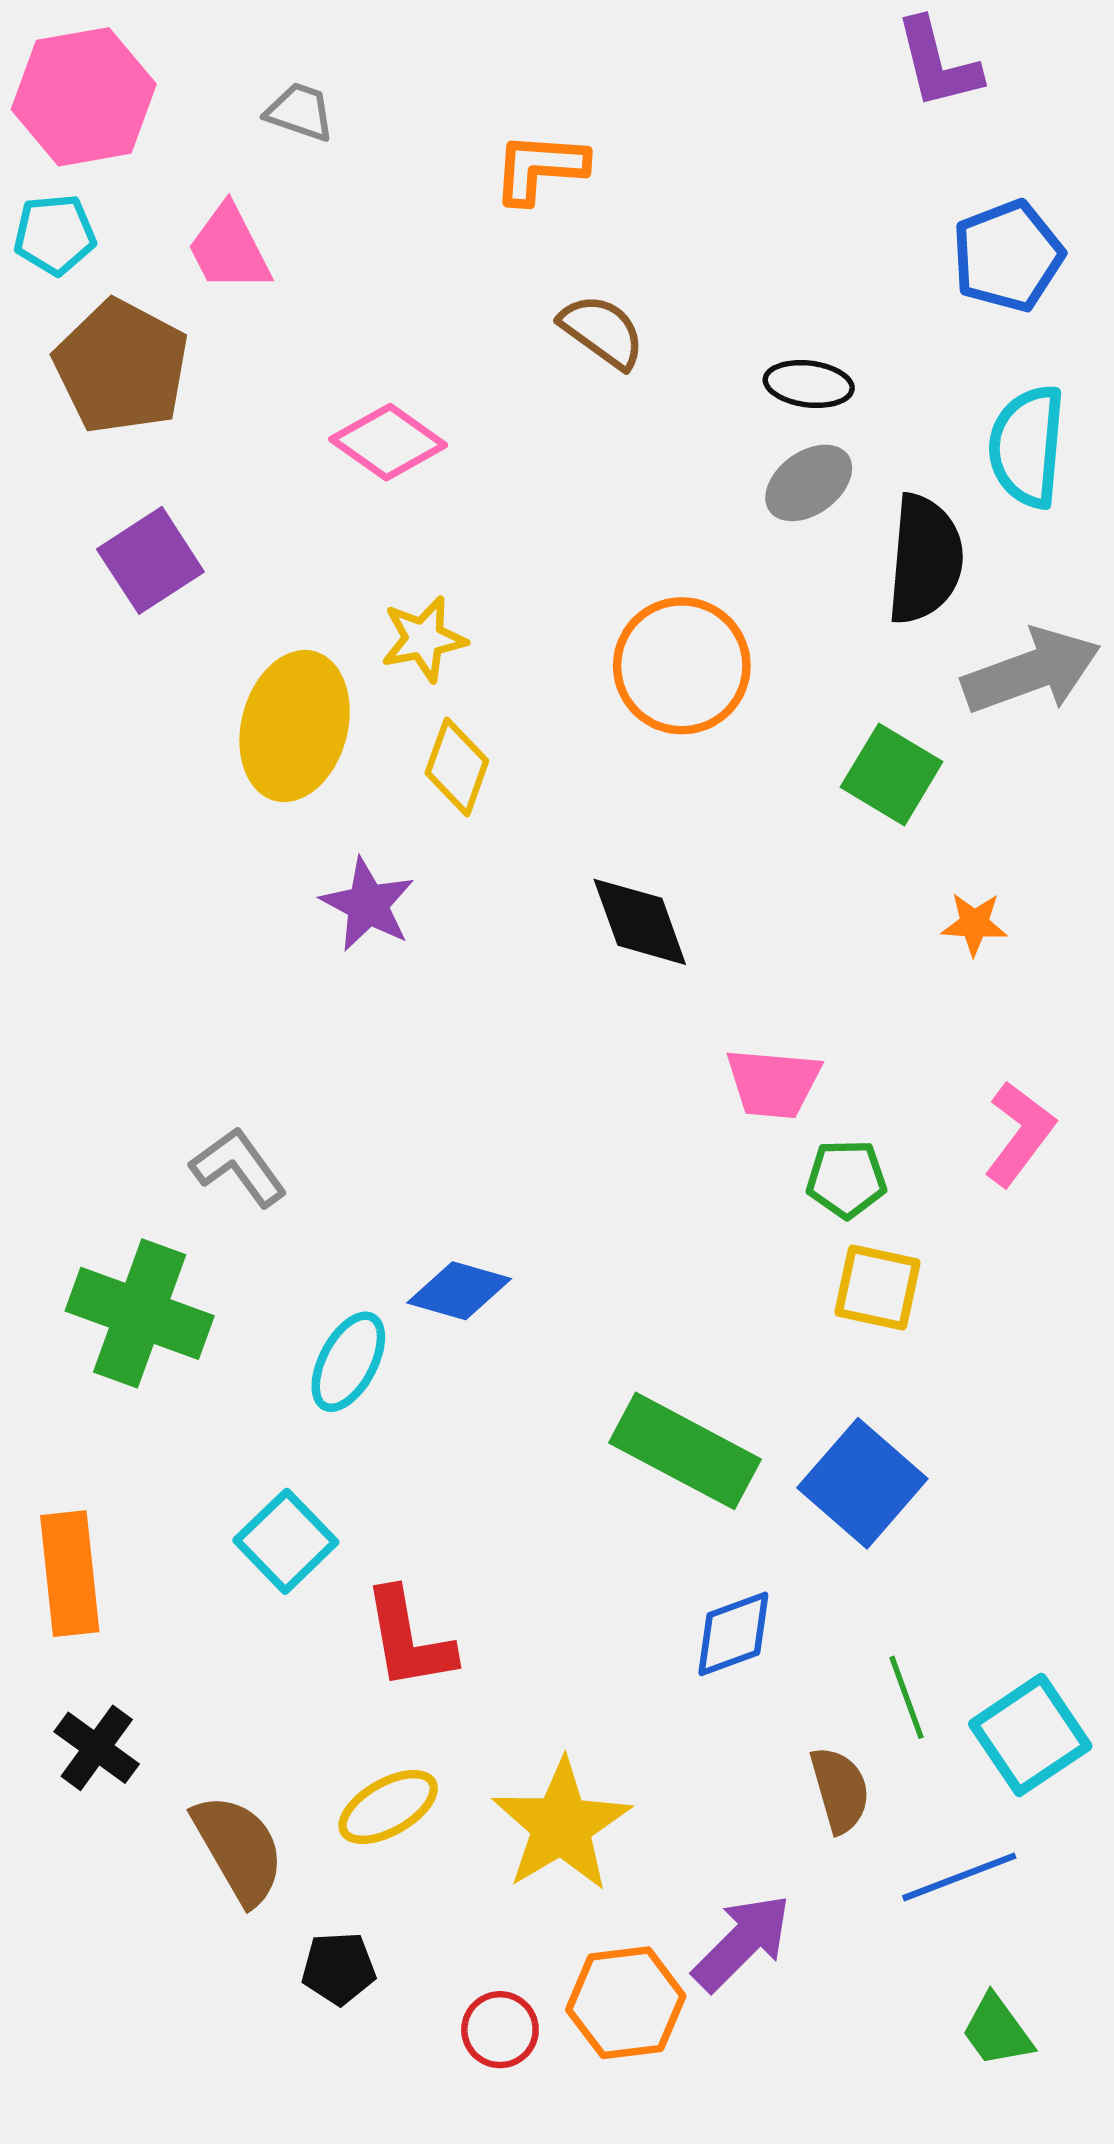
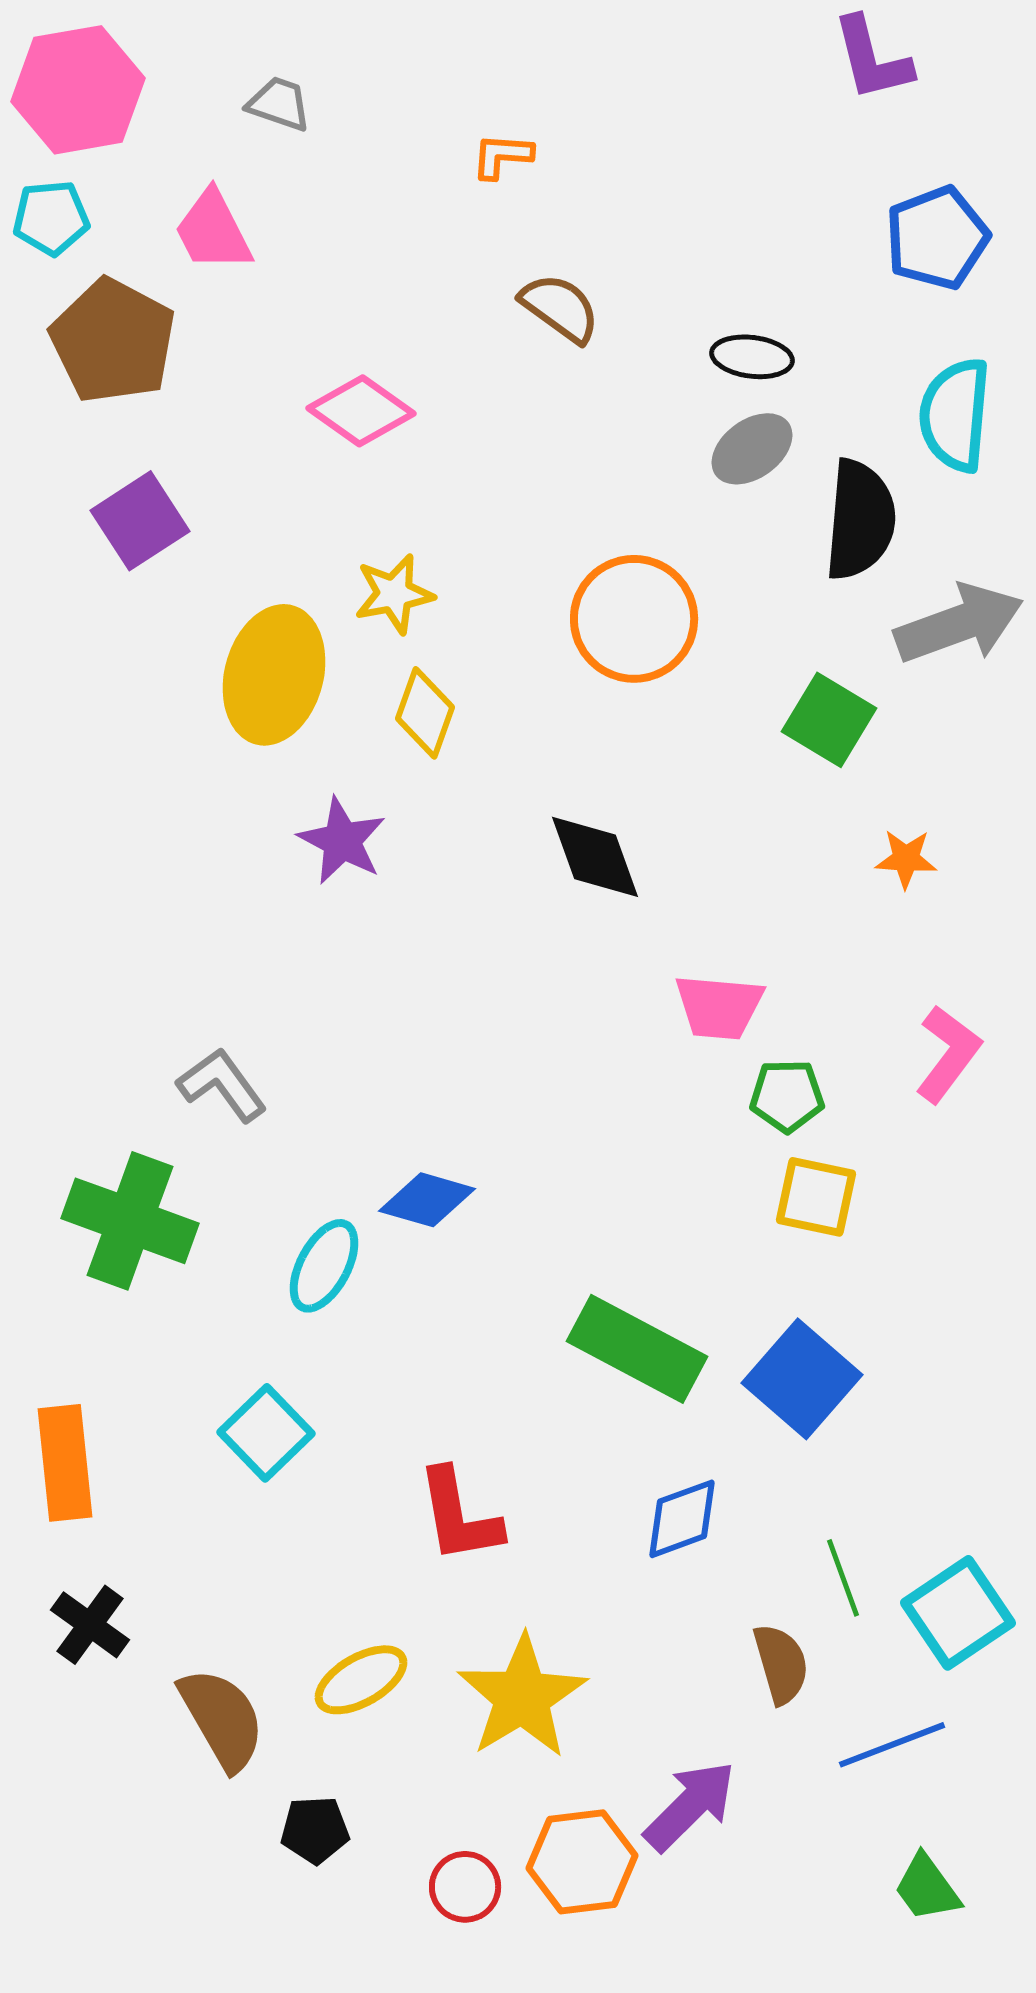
orange L-shape: (540, 168) -> (502, 156), size x0.7
red L-shape: (409, 1639) -> (459, 1516), moved

